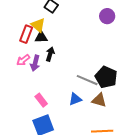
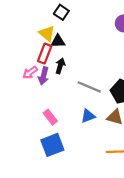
red rectangle: (26, 34) -> (45, 54), moved
black triangle: (41, 37) -> (58, 41), moved
gray line: (87, 80) -> (89, 87), moved

